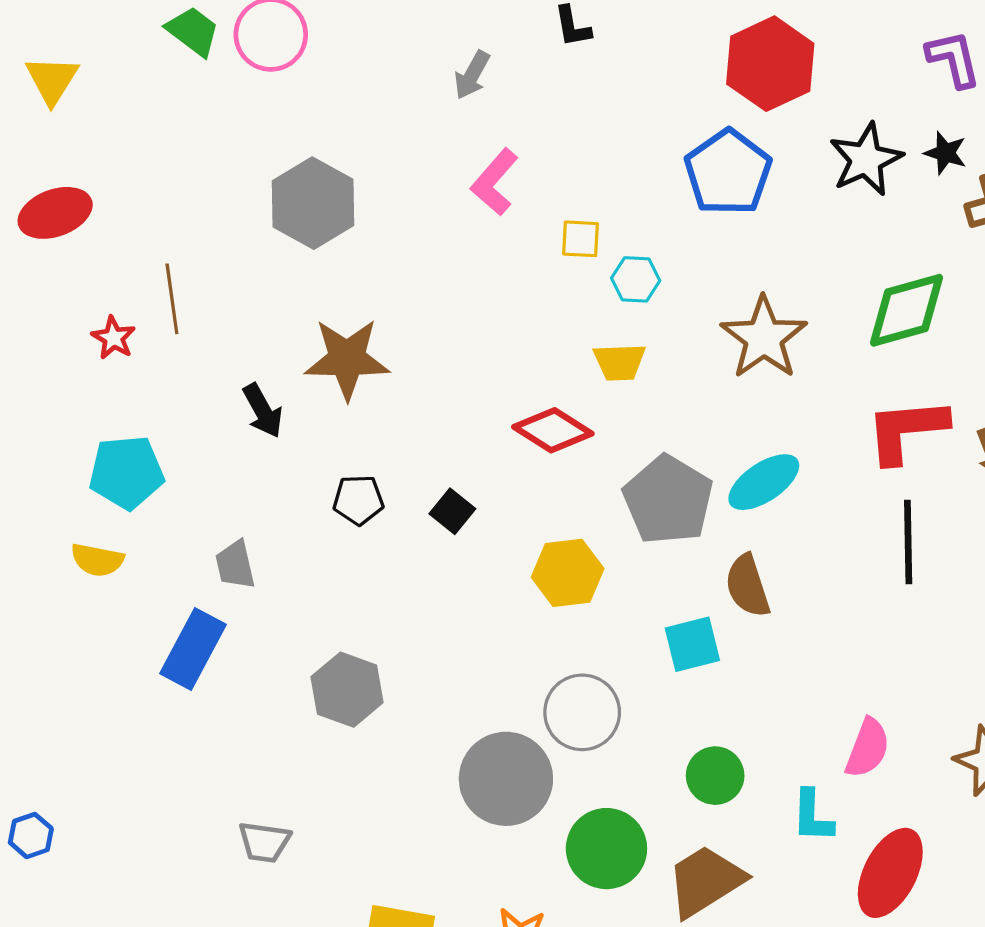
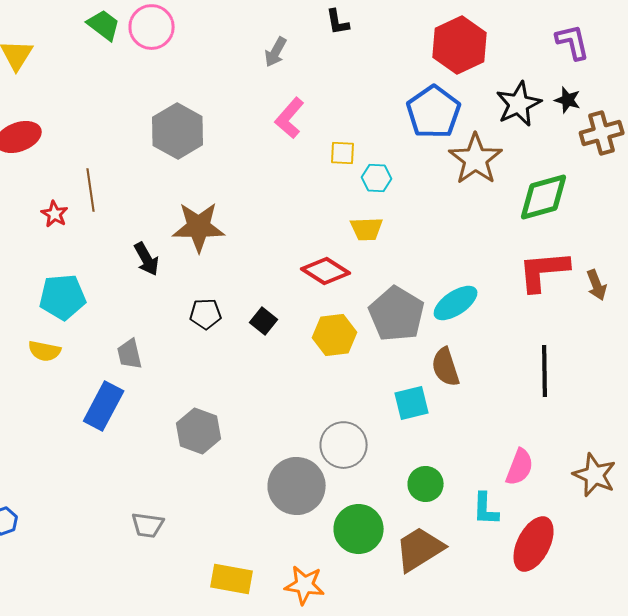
brown star: (764, 338) -> (476, 159), moved
black line: (908, 542) -> (545, 371), moved
yellow hexagon: (568, 573) -> (335, 335), moved

